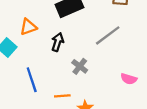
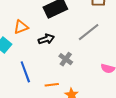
black arrow: (58, 42) -> (46, 39), turned 56

